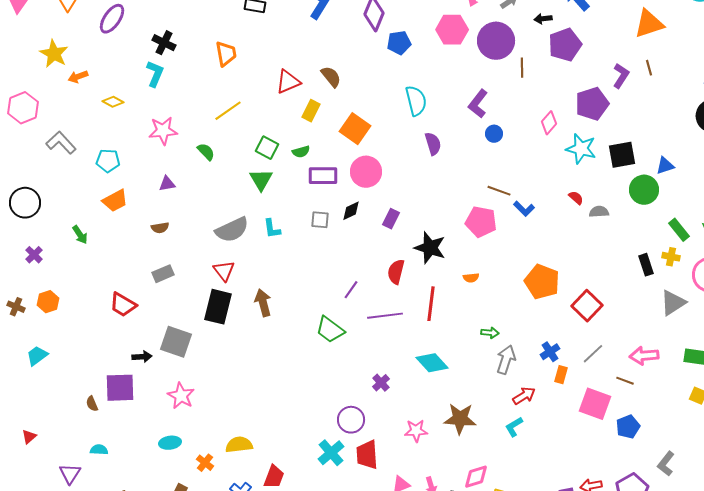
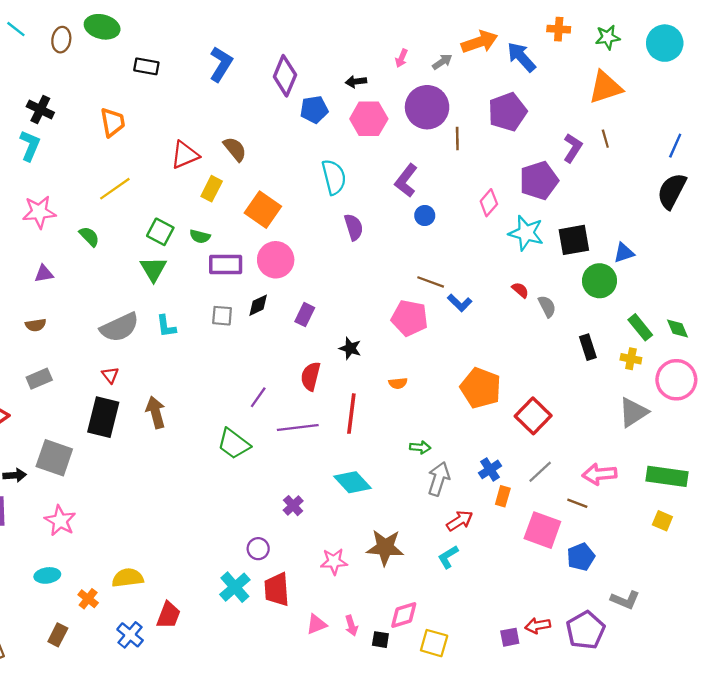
black arrow: (543, 19) -> (356, 82), moved
pink hexagon: (452, 30) -> (369, 119), moved
green semicircle: (301, 152) -> (200, 236), turned 30
gray semicircle: (599, 212) -> (547, 306), turned 66
black star: (430, 248) -> (350, 348), size x0.6
black rectangle: (646, 265) -> (588, 347), moved
red triangle: (224, 271) -> (110, 375), size x0.7
purple circle: (351, 420) -> (258, 549), size x0.7
gray L-shape: (666, 464) -> (625, 600), turned -105

